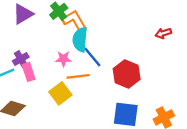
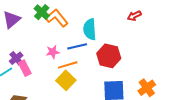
cyan semicircle: (80, 40) -> (90, 29), moved
blue line: (92, 57) -> (77, 46), turned -54
yellow square: (60, 93) -> (66, 80), moved

